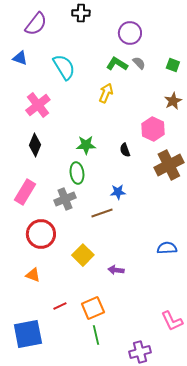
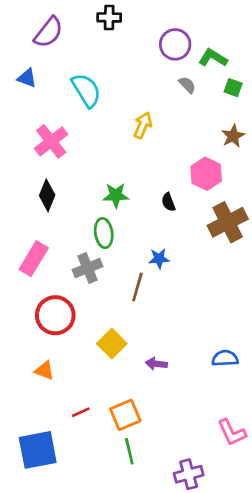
green L-shape: (117, 64) -> (213, 58), moved
brown line: (102, 213) -> (137, 287), turned -55
blue semicircle: (167, 248) -> (225, 358), moved

